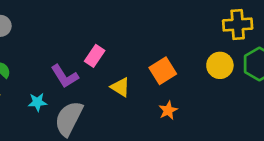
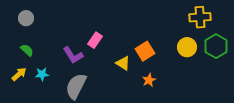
yellow triangle: (120, 87) -> (123, 63), moved
cyan star: (37, 102) -> (42, 74), moved

